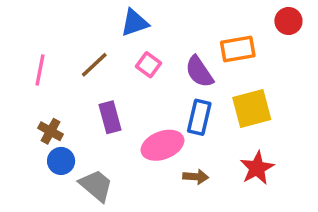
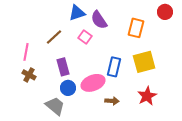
orange rectangle: (238, 49) -> (136, 28), turned -66
pink line: (40, 70) -> (26, 52), moved
purple semicircle: (199, 72) -> (99, 20), moved
blue circle: (61, 161) -> (68, 88), moved

